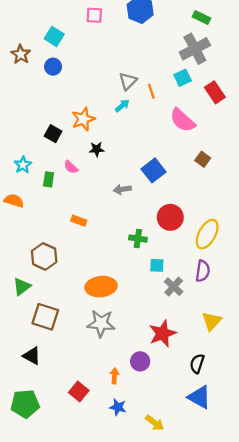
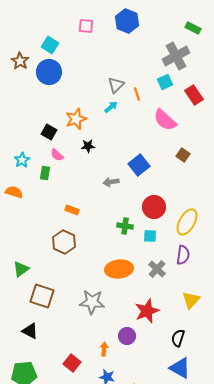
green rectangle: (202, 17) -> (193, 28), moved
blue circle: (53, 67) -> (49, 72), size x1.6
pink semicircle: (71, 167) -> (57, 155), moved
brown hexagon: (44, 256) -> (64, 242), moved
cyan square: (157, 265) -> (150, 236), moved
orange ellipse: (101, 287) -> (119, 269), moved

